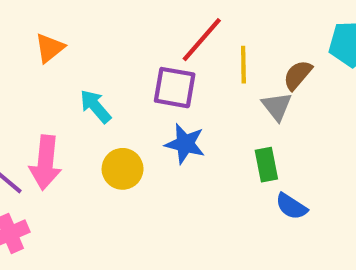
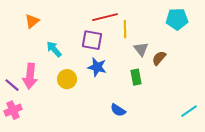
red line: (202, 40) -> (105, 17), turned 35
brown semicircle: (298, 75) -> (159, 58), moved
blue semicircle: (291, 206) -> (118, 110), moved

